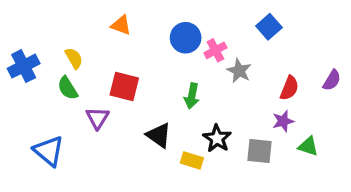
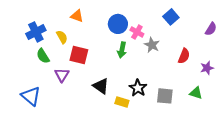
pink cross: (215, 50) -> (137, 32), turned -32
yellow semicircle: (74, 58) -> (62, 37), moved
blue cross: (24, 66) -> (36, 32), moved
purple semicircle: (332, 80) -> (211, 29), moved
green arrow: (192, 96) -> (122, 50), moved
purple star: (283, 121) -> (207, 68), moved

